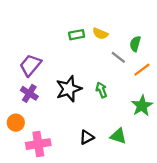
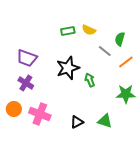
purple trapezoid: (30, 65) -> (27, 58), turned -110
black star: (69, 89) -> (68, 68), moved
green star: (142, 106) -> (126, 94), turned 30
pink cross: (38, 144) -> (40, 114), moved, turned 30

